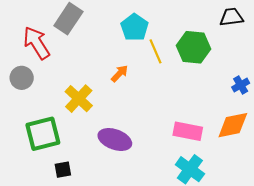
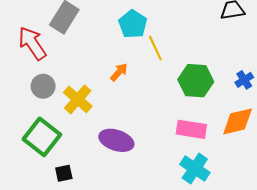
green hexagon: (194, 47) -> (196, 81), moved
gray circle: (22, 78) -> (43, 86), moved
green square: (43, 134) -> (42, 137), turned -36

